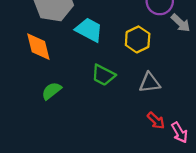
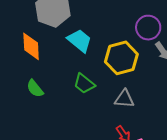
yellow hexagon: (138, 39) -> (121, 58), size x1.4
green semicircle: (52, 91) -> (35, 88), turned -102

